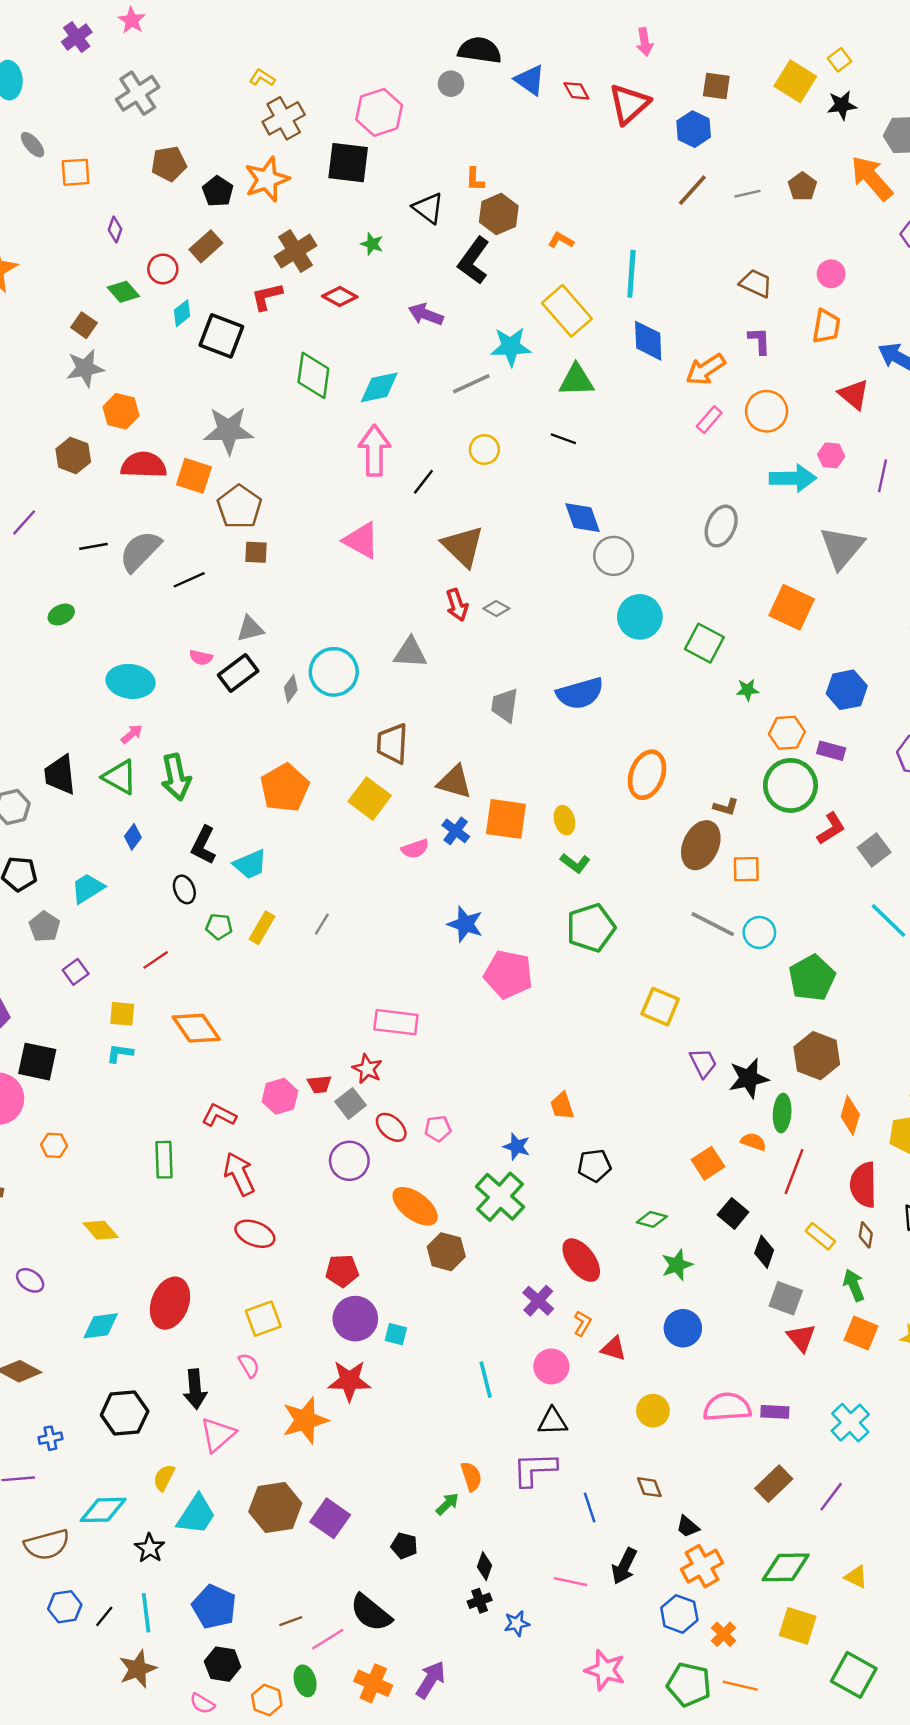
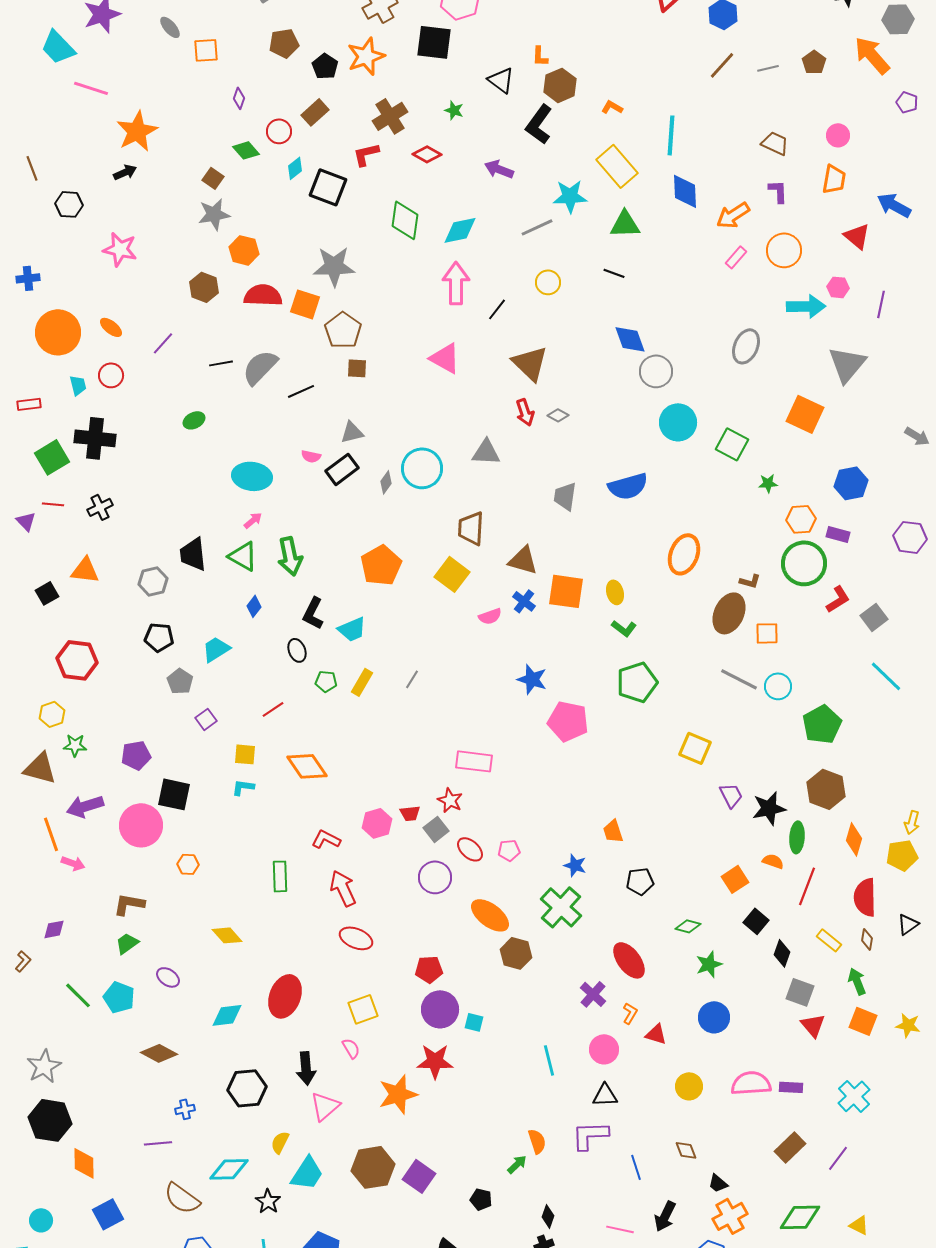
brown semicircle: (47, 1545) -> (182, 1198), turned 51

